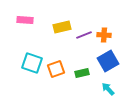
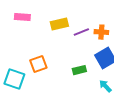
cyan square: (32, 63) -> (14, 79), moved
orange square: (56, 69) -> (38, 64), moved

